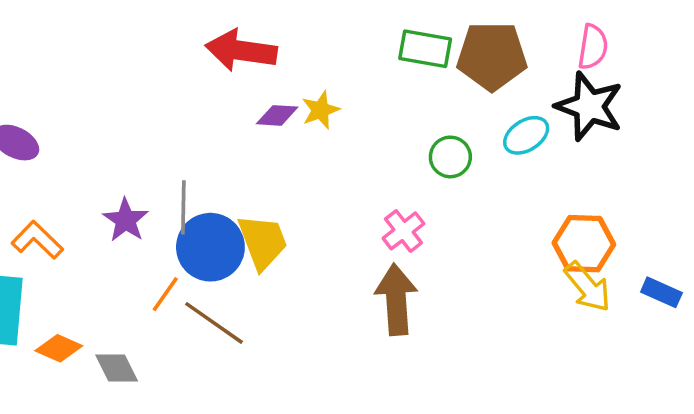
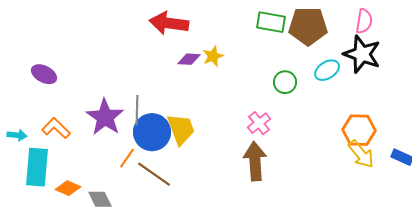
purple star: (126, 220) -> (105, 117), size x1.5

